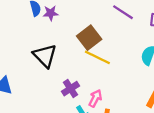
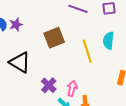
brown square: (89, 38) -> (54, 38), turned 30
yellow line: (97, 57) -> (87, 51), moved, turned 60

